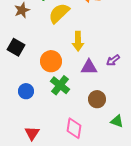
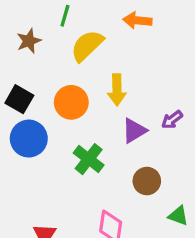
orange circle: (51, 61) -> (71, 102), moved
purple triangle: (89, 67) -> (134, 131), turned -30
blue circle: (26, 91) -> (29, 139), moved, size x1.5

